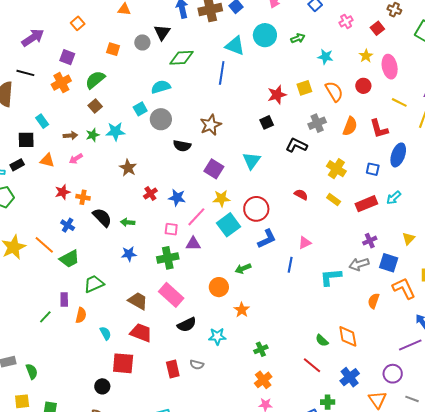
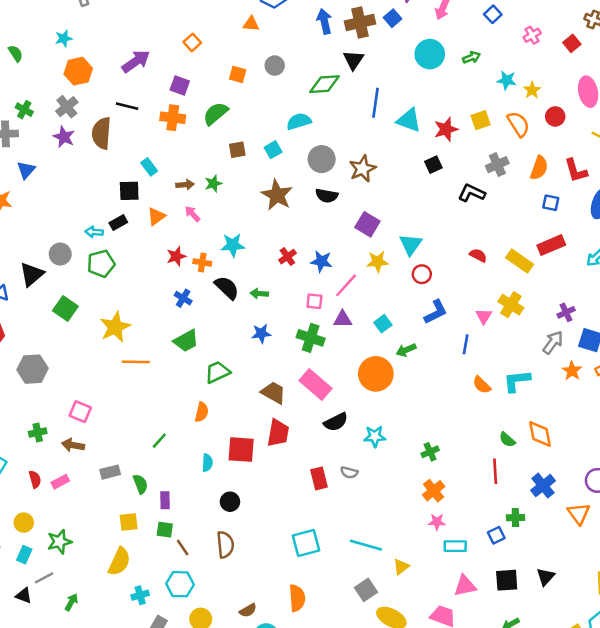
black triangle: (162, 32) -> (353, 60), moved
cyan triangle: (235, 46) -> (409, 120), moved
yellow star: (366, 56) -> (532, 90), moved
orange cross: (61, 83) -> (173, 118), turned 36
brown square: (95, 106) -> (237, 150), moved, turned 32
gray circle: (161, 119) -> (322, 159), moved
cyan star: (115, 131) -> (233, 245), moved
pink arrow: (76, 159) -> (192, 214), turned 80
orange triangle: (47, 160) -> (156, 216), turned -49
cyan triangle: (252, 161) -> (411, 244), moved
brown star: (128, 168) -> (277, 195), moved, size x1.4
yellow cross: (336, 169) -> (511, 305), moved
blue square: (373, 169) -> (551, 203), moved
yellow rectangle: (334, 200) -> (520, 261), size x1.5
red rectangle: (366, 204) -> (551, 245), moved
red circle: (256, 209) -> (422, 274), size x0.6
cyan square: (229, 225) -> (383, 324), moved, size x0.6
pink triangle: (305, 243) -> (484, 316), turned -32
orange line: (44, 245) -> (136, 362), moved, turned -40
green cross: (168, 258) -> (311, 338), turned 30
gray arrow: (359, 264) -> (553, 342), turned 144
cyan L-shape: (331, 277) -> (517, 381), moved
orange circle: (219, 287) -> (376, 374), size x1.4
purple rectangle: (64, 300) -> (165, 500), moved
orange semicircle: (374, 301) -> (482, 385), moved, turned -63
orange star: (242, 310) -> (572, 371), moved
green line: (45, 317) -> (159, 441), moved
cyan semicircle: (105, 333) -> (207, 463), moved, turned 32
red trapezoid: (141, 333) -> (278, 433), turned 80
red square: (123, 363) -> (241, 450), moved
red line: (312, 365) -> (495, 471), turned 48

